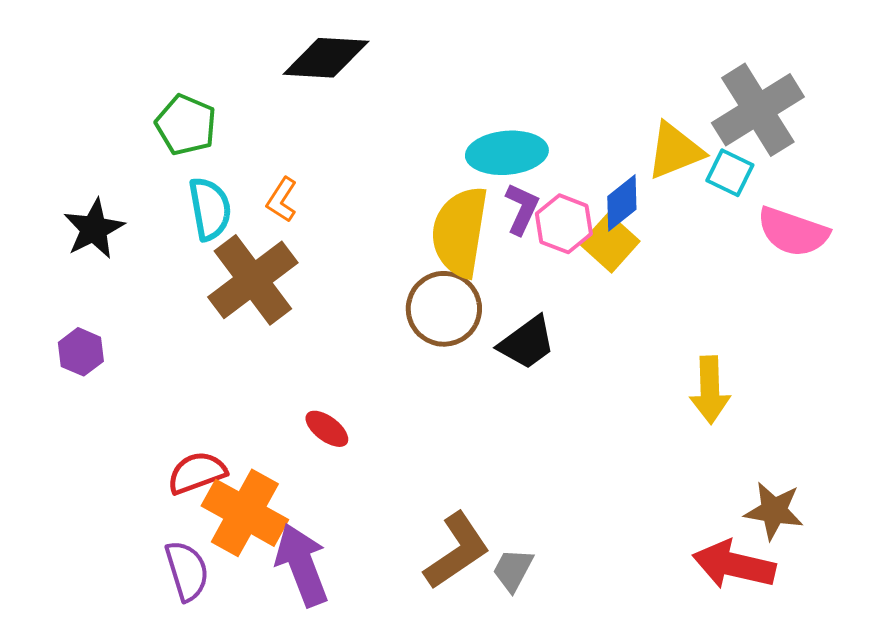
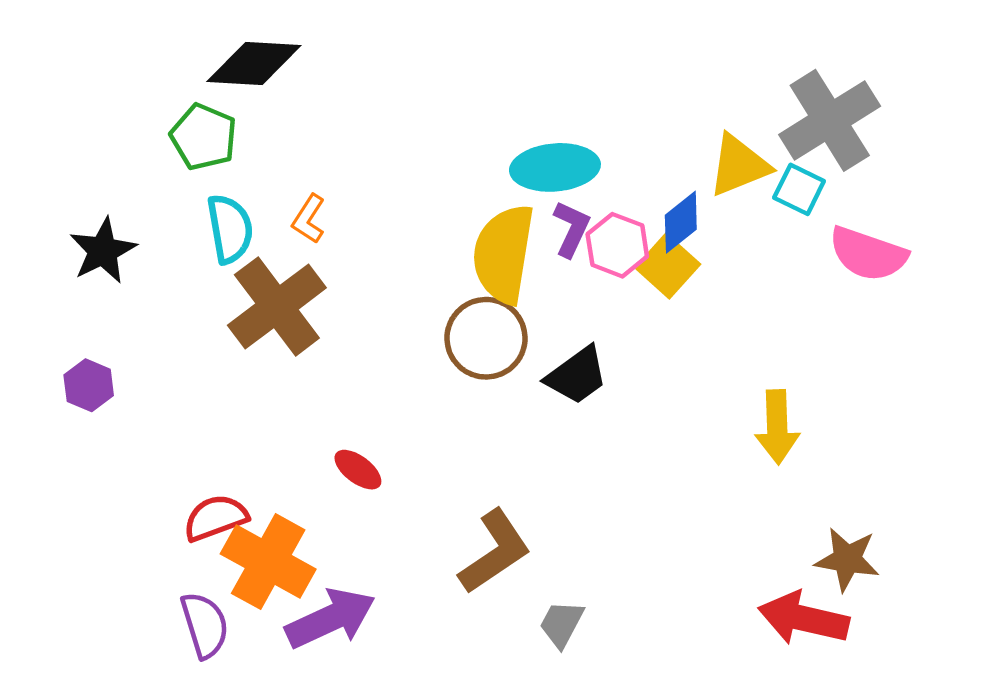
black diamond: (326, 58) -> (254, 63), moved
brown L-shape: (457, 551) -> (495, 552), moved
purple arrow: (302, 565) -> (331, 618), turned 86

